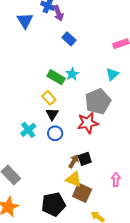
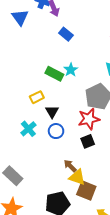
yellow rectangle: (49, 98) -> (37, 97), moved, turned -72
black square: (85, 159) -> (88, 141), moved
brown arrow: (74, 161) -> (70, 166), moved, turned -72

